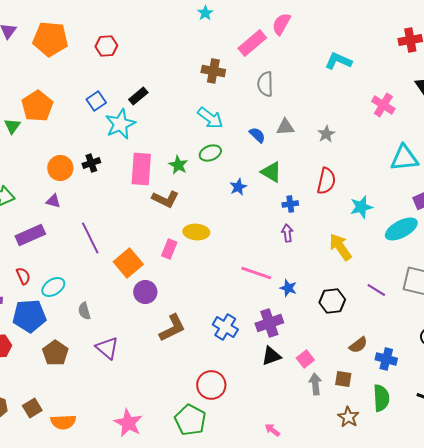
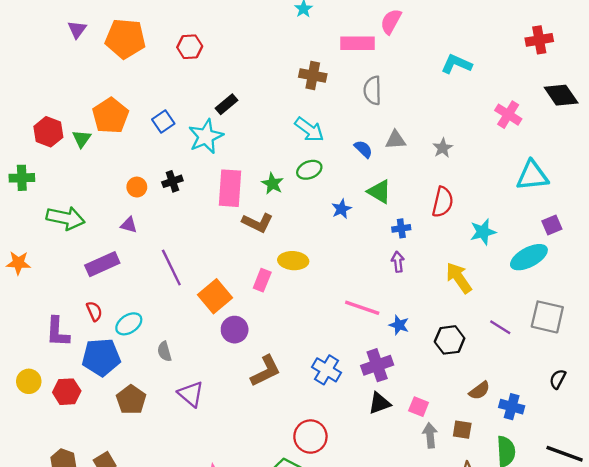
pink rectangle: (252, 43) -> (358, 43), turned 40
blue square: (96, 101) -> (163, 121), moved
orange circle: (60, 168) -> (137, 187), size x0.7
pink square: (305, 359) -> (419, 407), turned -30

